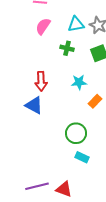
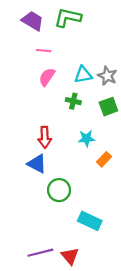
green circle: (76, 133) -> (59, 190), moved
cyan rectangle: (82, 157) -> (90, 221), size x1.5
red triangle: (64, 189) -> (70, 256), turned 30

